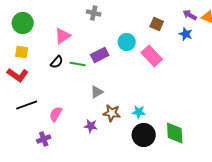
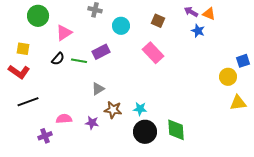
green circle: (23, 23) -> (38, 16), moved
blue star: (186, 34) -> (198, 31), moved
cyan circle: (127, 42) -> (121, 26), moved
pink semicircle: (56, 114) -> (64, 119), moved, turned 56

